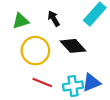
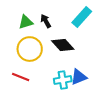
green triangle: (21, 21) -> (26, 22), moved
red line: (42, 83) -> (21, 77), moved

